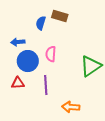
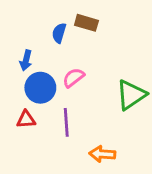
blue arrow: (18, 42) -> (26, 60), turned -72
pink semicircle: (51, 54) -> (73, 78), turned 49

